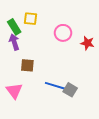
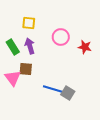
green rectangle: (14, 27) -> (13, 47), moved
purple arrow: (14, 42) -> (30, 46), moved
pink triangle: (14, 91) -> (13, 78), moved

